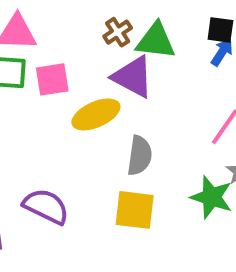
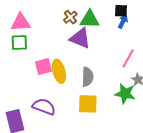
pink square: (52, 79) -> (43, 67), moved
yellow ellipse: (96, 114) -> (59, 71), moved, turned -75

